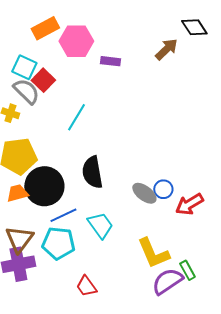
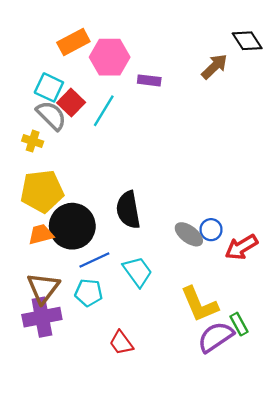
cyan line: (76, 117) -> (104, 111), moved
cyan pentagon: (58, 243) -> (89, 293), size x0.7

